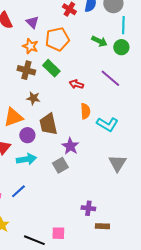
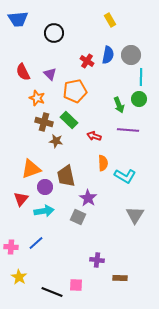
green arrow: (99, 41) -> (119, 105), moved, turned 42
orange star: (30, 46) -> (37, 98), moved
purple line: (110, 78) -> (128, 130), turned -35
brown star: (33, 98) -> (56, 141), moved
gray square: (60, 165) -> (78, 217), turned -35
purple cross: (88, 208) -> (97, 260), moved

